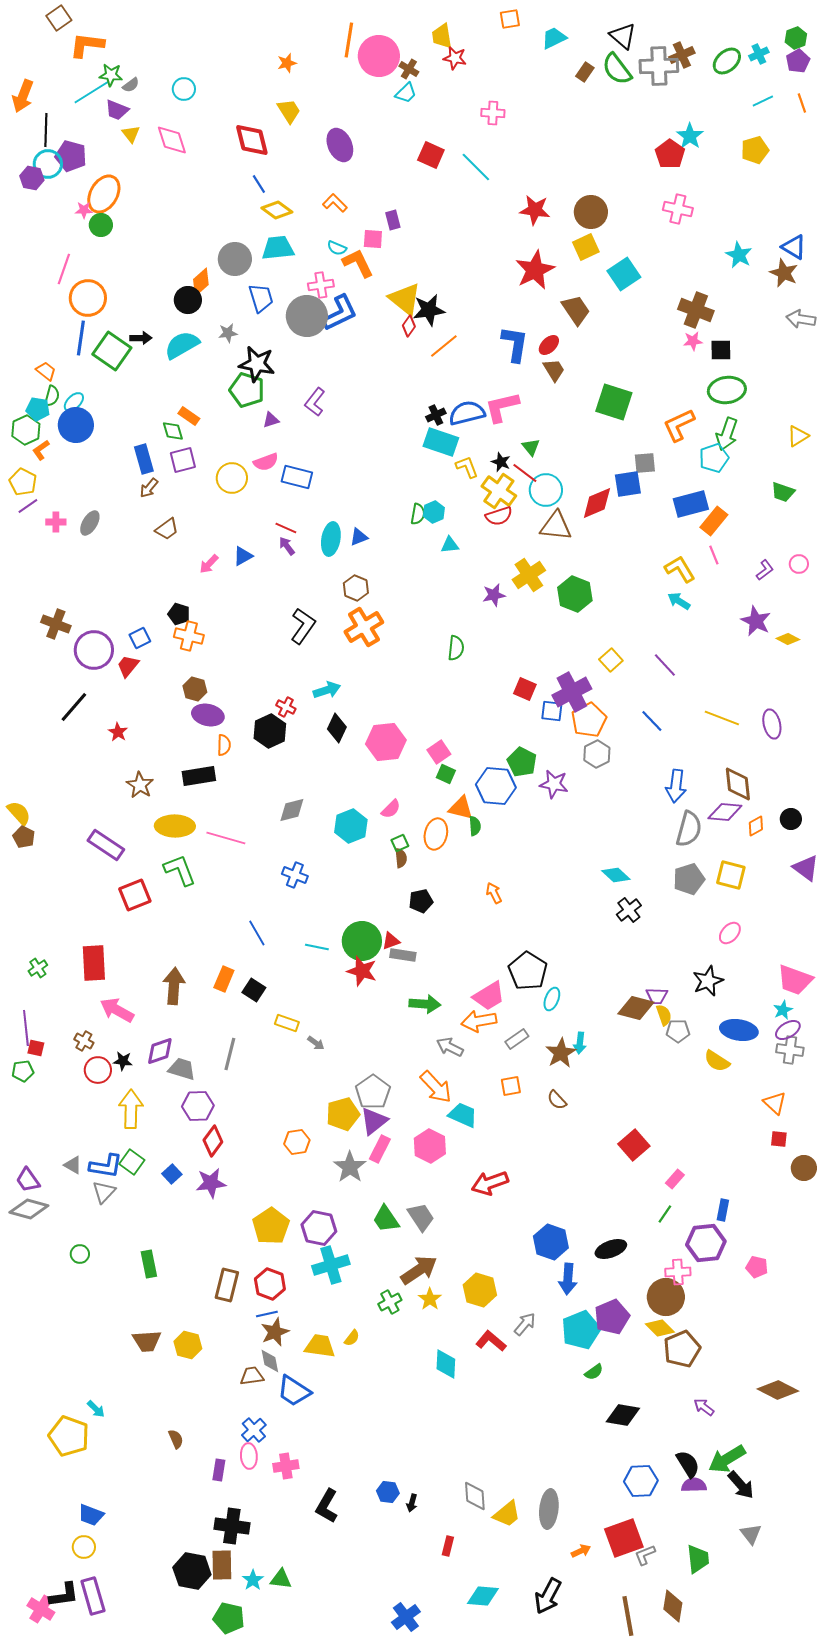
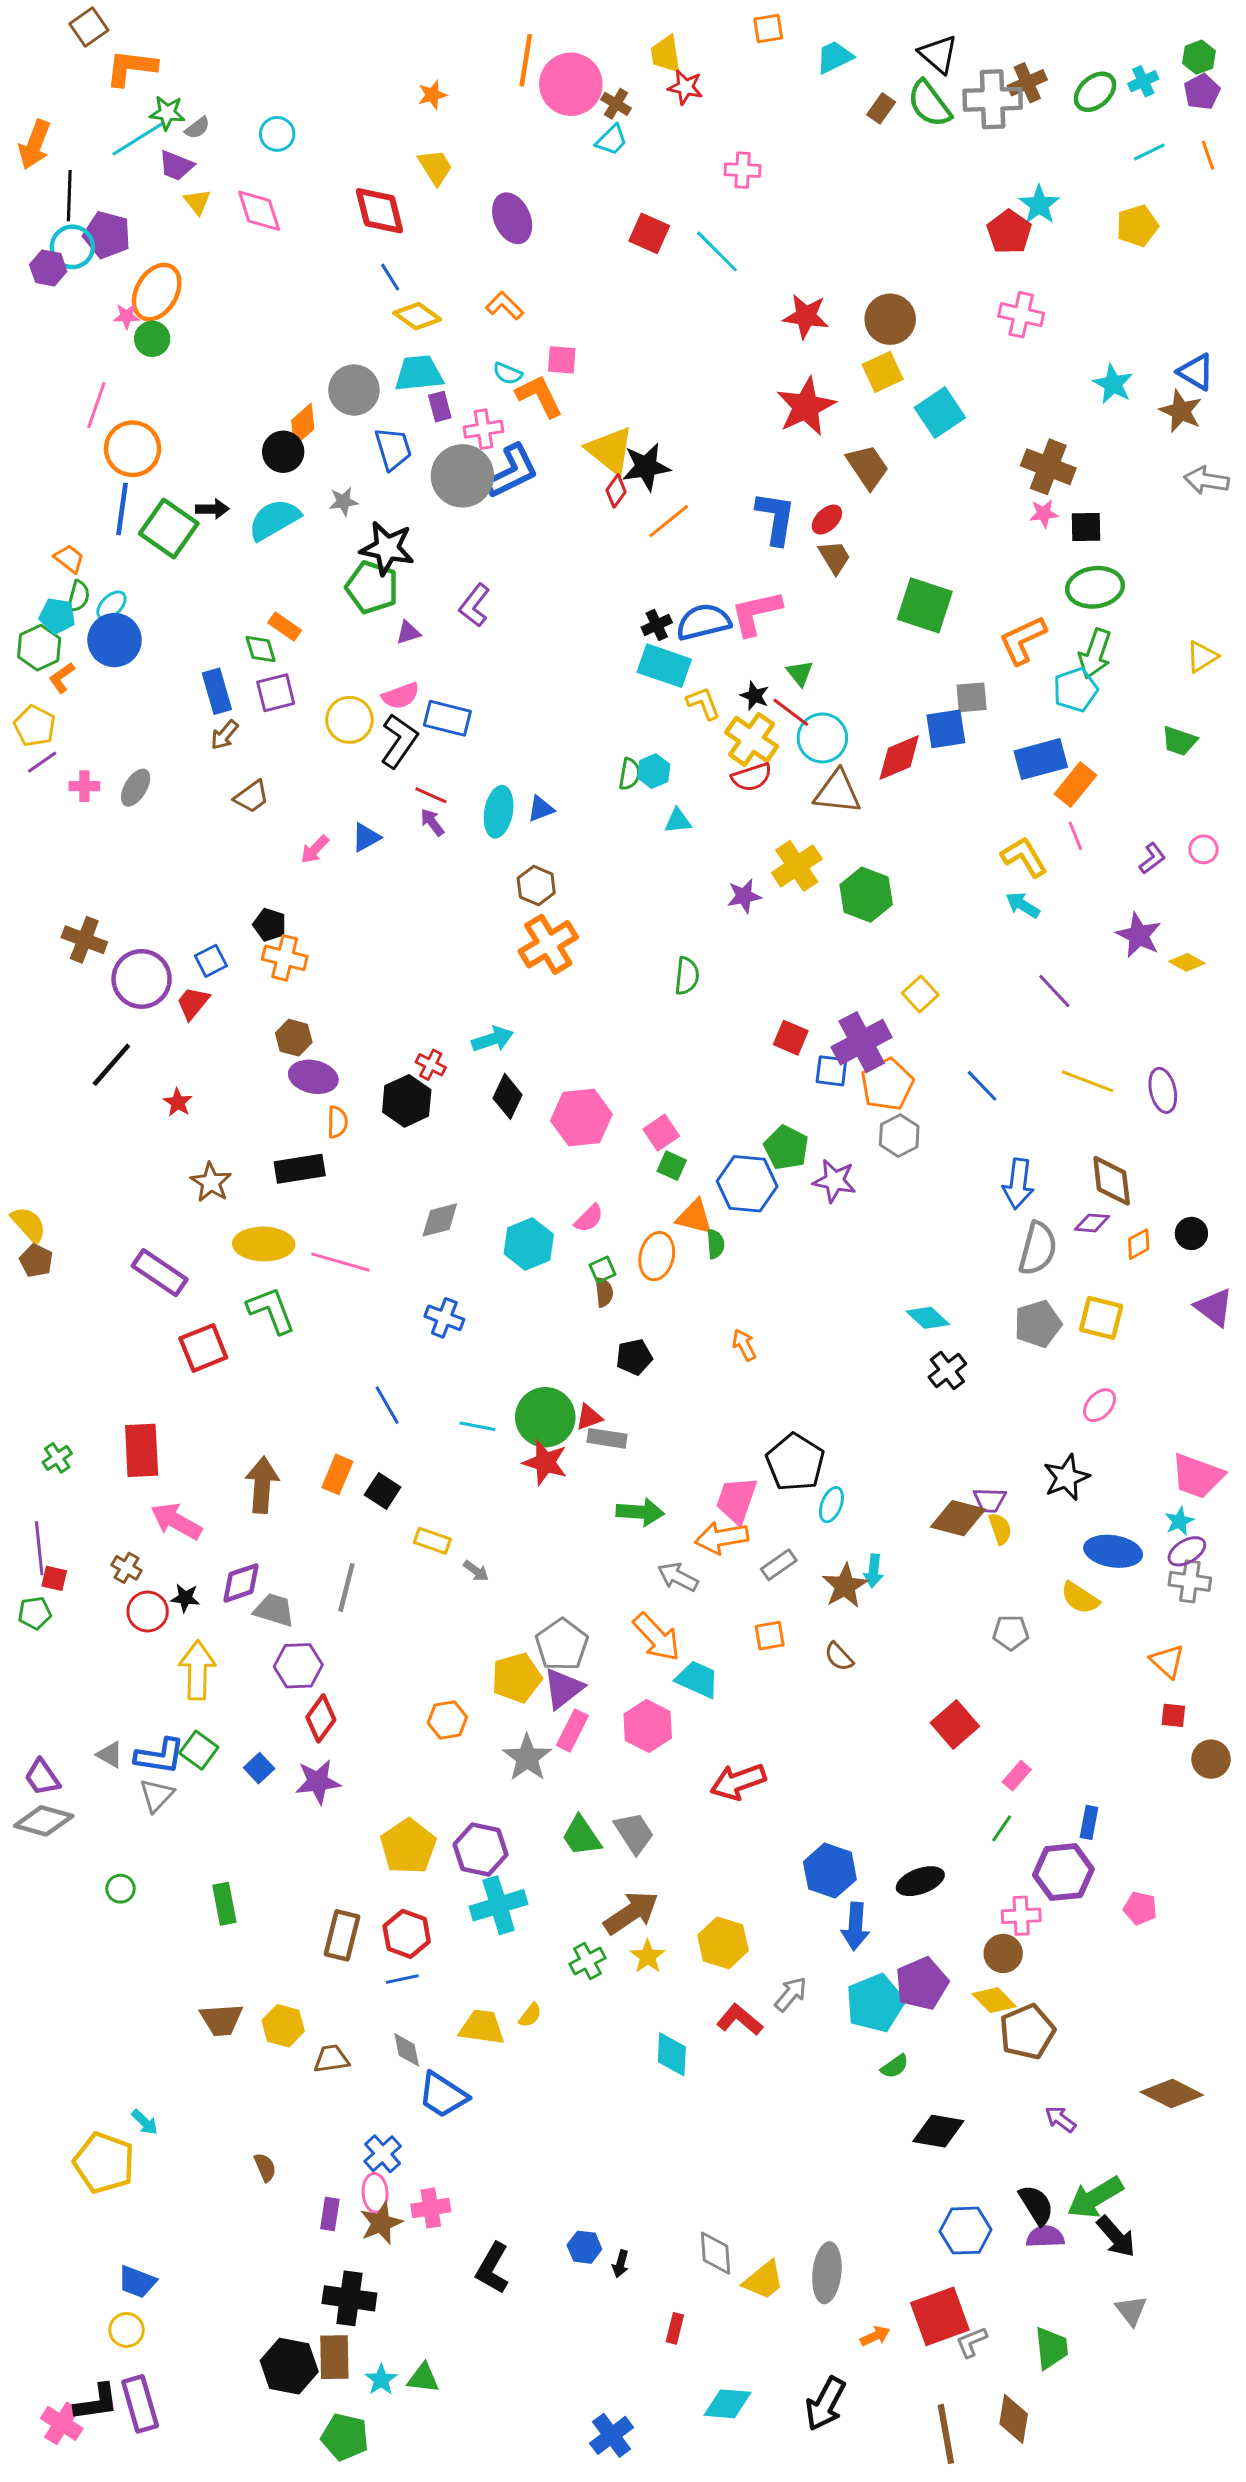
purple rectangle: (393, 220) -> (440, 407), moved
black L-shape: (303, 626) -> (399, 741), moved
purple line: (665, 665) -> (1054, 991), moved
purple diamond: (725, 812) -> (1092, 1223), size x0.7
pink trapezoid: (489, 996) -> (737, 1500), turned 140
gray pentagon: (678, 1031) -> (1011, 1633), moved
brown circle: (666, 1297) -> (1003, 1953), size x0.7
brown star: (275, 1332) -> (381, 2223), moved
brown trapezoid: (252, 1376) -> (331, 2059), moved

